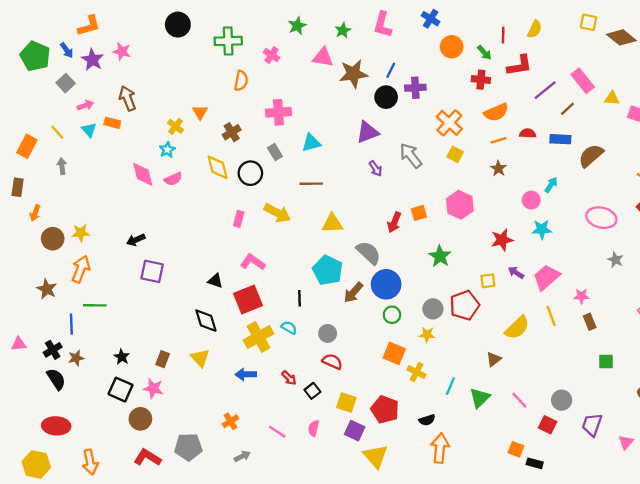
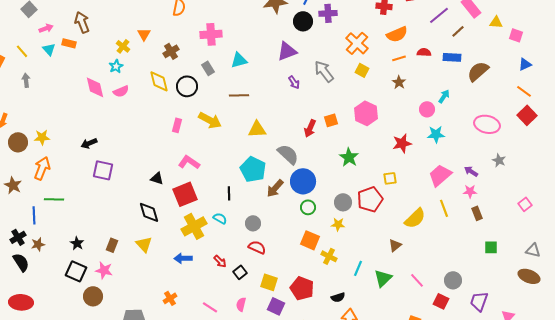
purple arrow: (516, 273) -> (471, 171), moved

